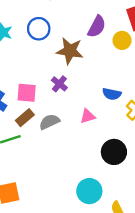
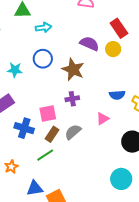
purple semicircle: (97, 27) -> (89, 44), turned -78
brown star: (70, 51) -> (73, 70), turned 30
purple cross: (59, 84) -> (72, 99), turned -32

